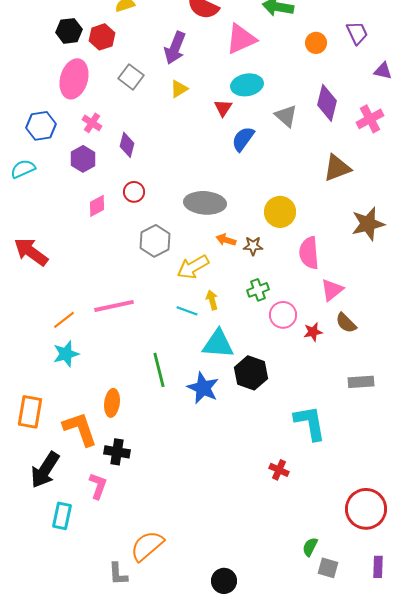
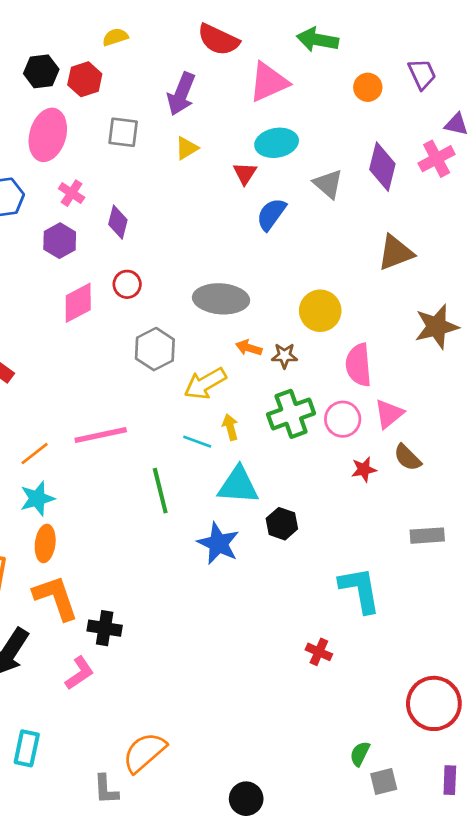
gray square: (131, 77) -> (123, 132), turned -30
pink cross: (370, 119) -> (437, 159), moved
pink diamond: (97, 206) -> (78, 303), size x1.4
green cross: (258, 290) -> (291, 414), size x1.6
pink circle: (283, 315) -> (343, 419), moved
green line: (159, 370) -> (160, 491), moved
black hexagon: (251, 373) -> (282, 524), size x0.7
orange ellipse: (112, 403) -> (45, 543), moved
pink L-shape: (98, 486) -> (80, 673), turned 36
cyan rectangle: (62, 516) -> (27, 748), moved
gray square: (328, 568) -> (384, 781), turned -30

